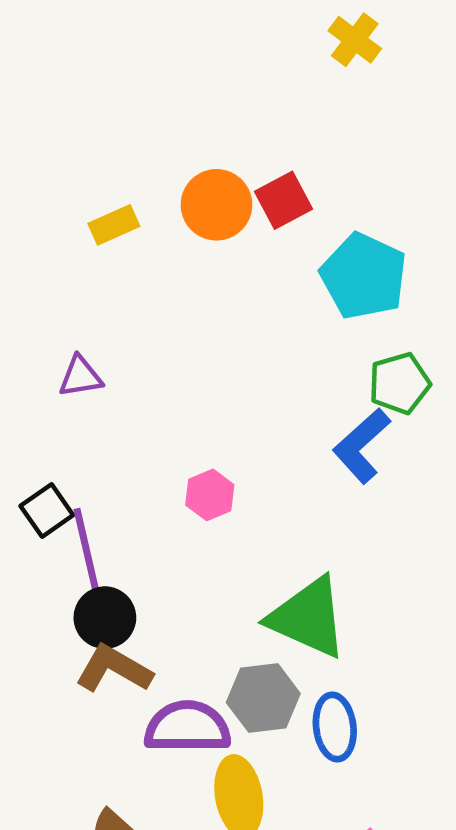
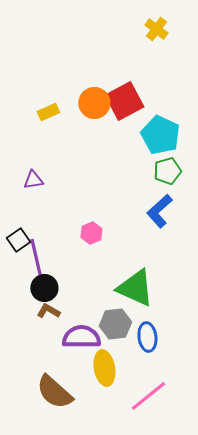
red square: (283, 200) -> (124, 101), size x1.5
green pentagon: (399, 383) -> (167, 171), moved
brown L-shape: (114, 669) -> (48, 311), size x0.7

